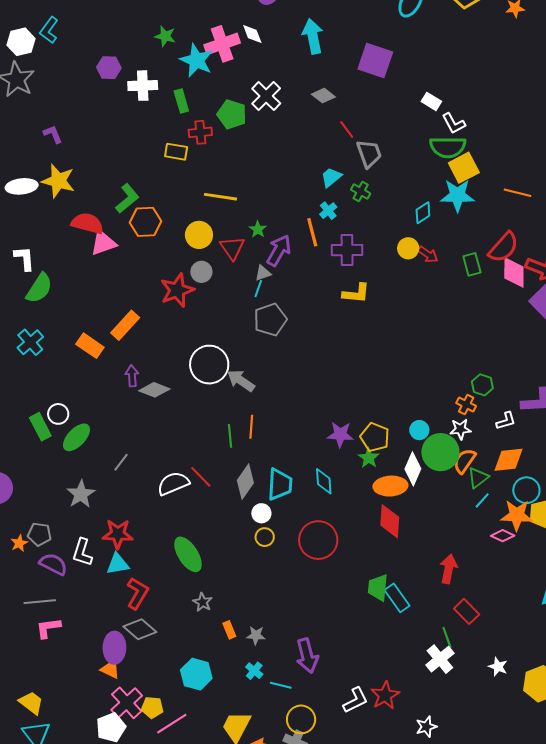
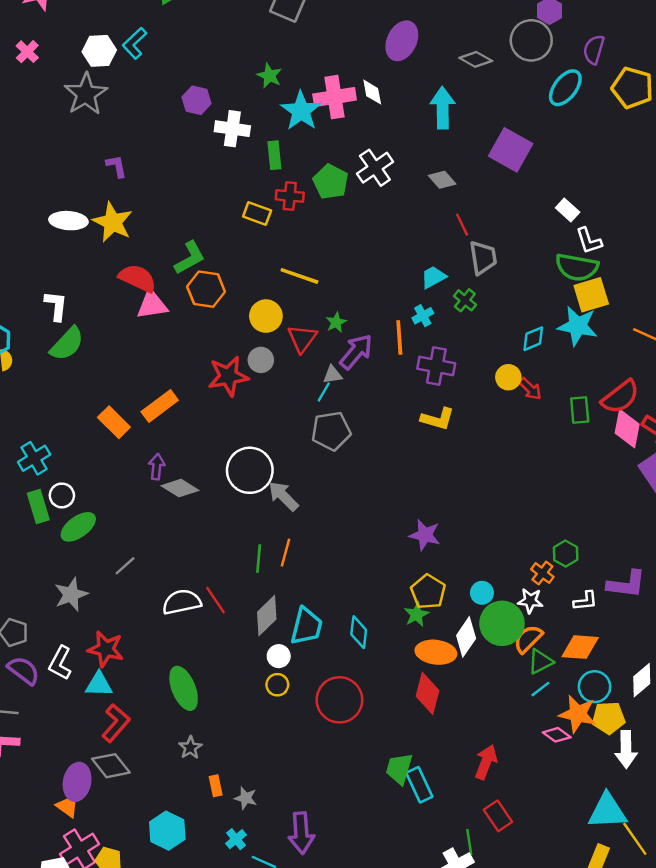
cyan cross: (30, 342) -> (34, 458), moved
purple star: (340, 434) -> (425, 535), moved

